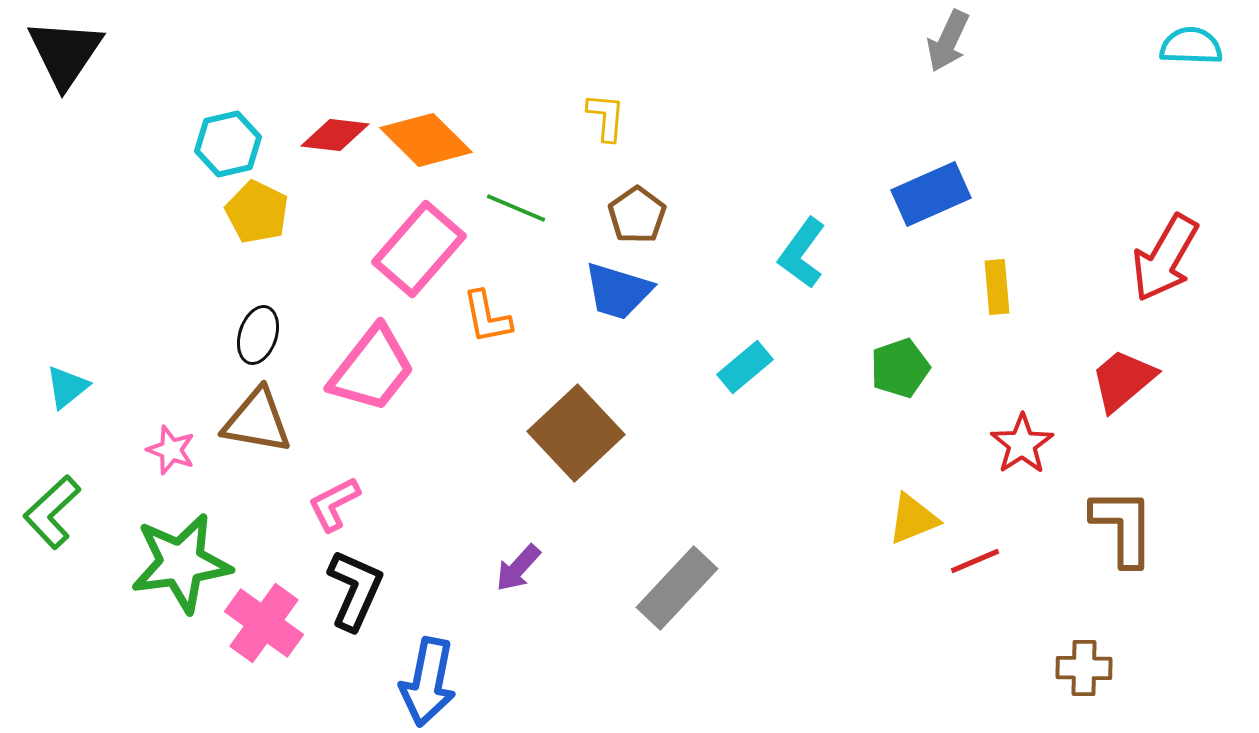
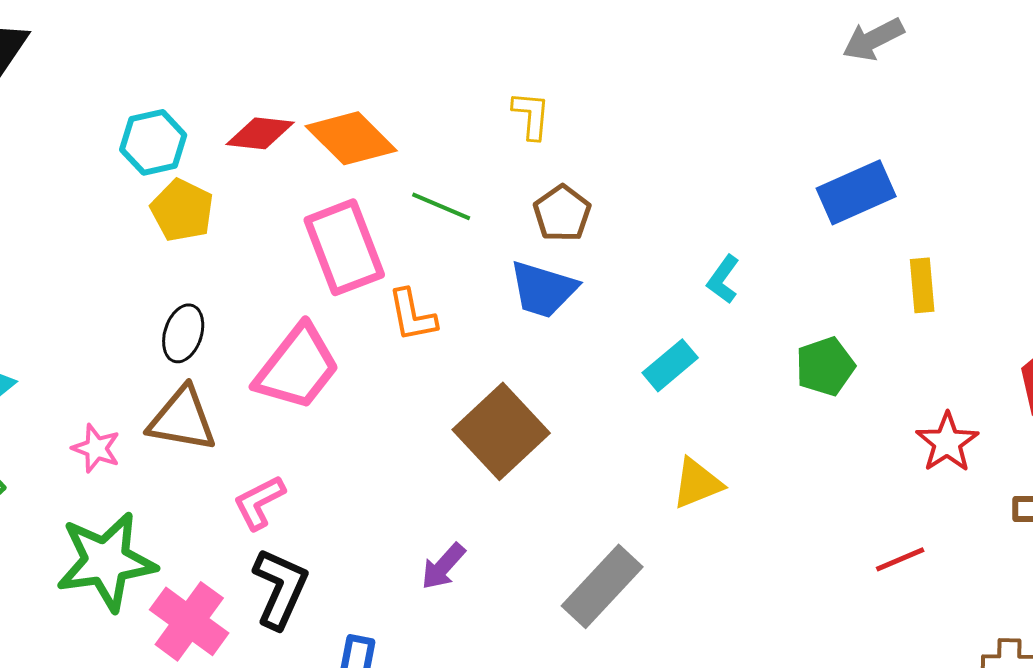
gray arrow: (948, 41) -> (873, 39), turned 38
pink rectangle: (419, 249) -> (344, 247), turned -62
cyan L-shape: (802, 253) -> (723, 279), moved, size x0.7
yellow triangle: (913, 519) -> (697, 483), moved

